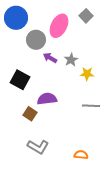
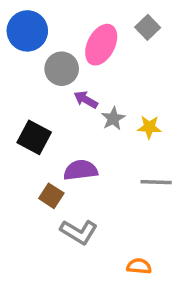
gray star: (71, 60) -> (113, 119), moved
gray L-shape: (38, 147) -> (79, 232), moved

